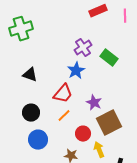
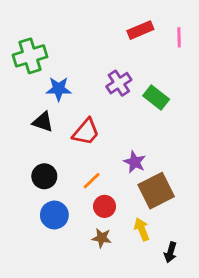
blue star: (76, 71) -> (59, 89), moved, turned 30
red trapezoid: (63, 94) -> (86, 132), moved
red circle: (83, 134) -> (105, 206), moved

